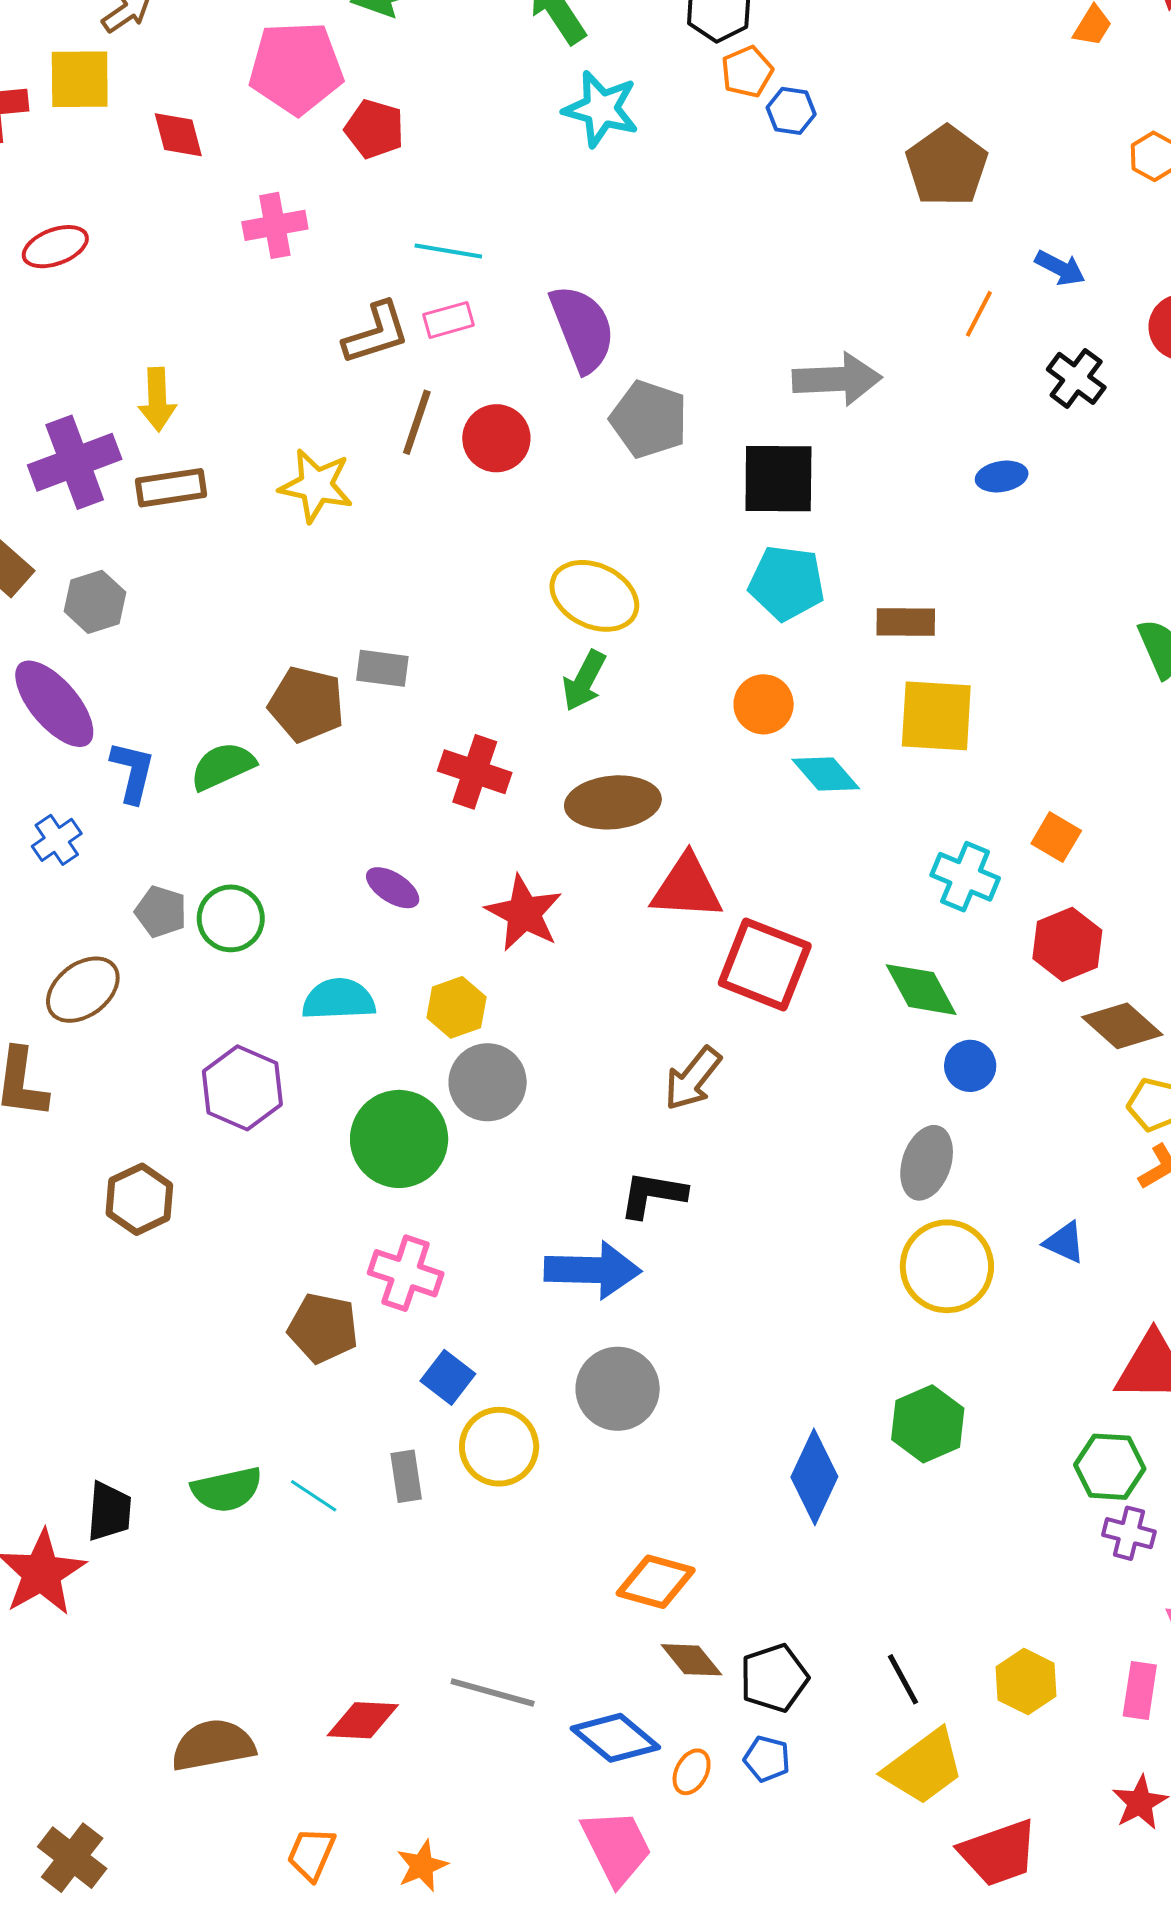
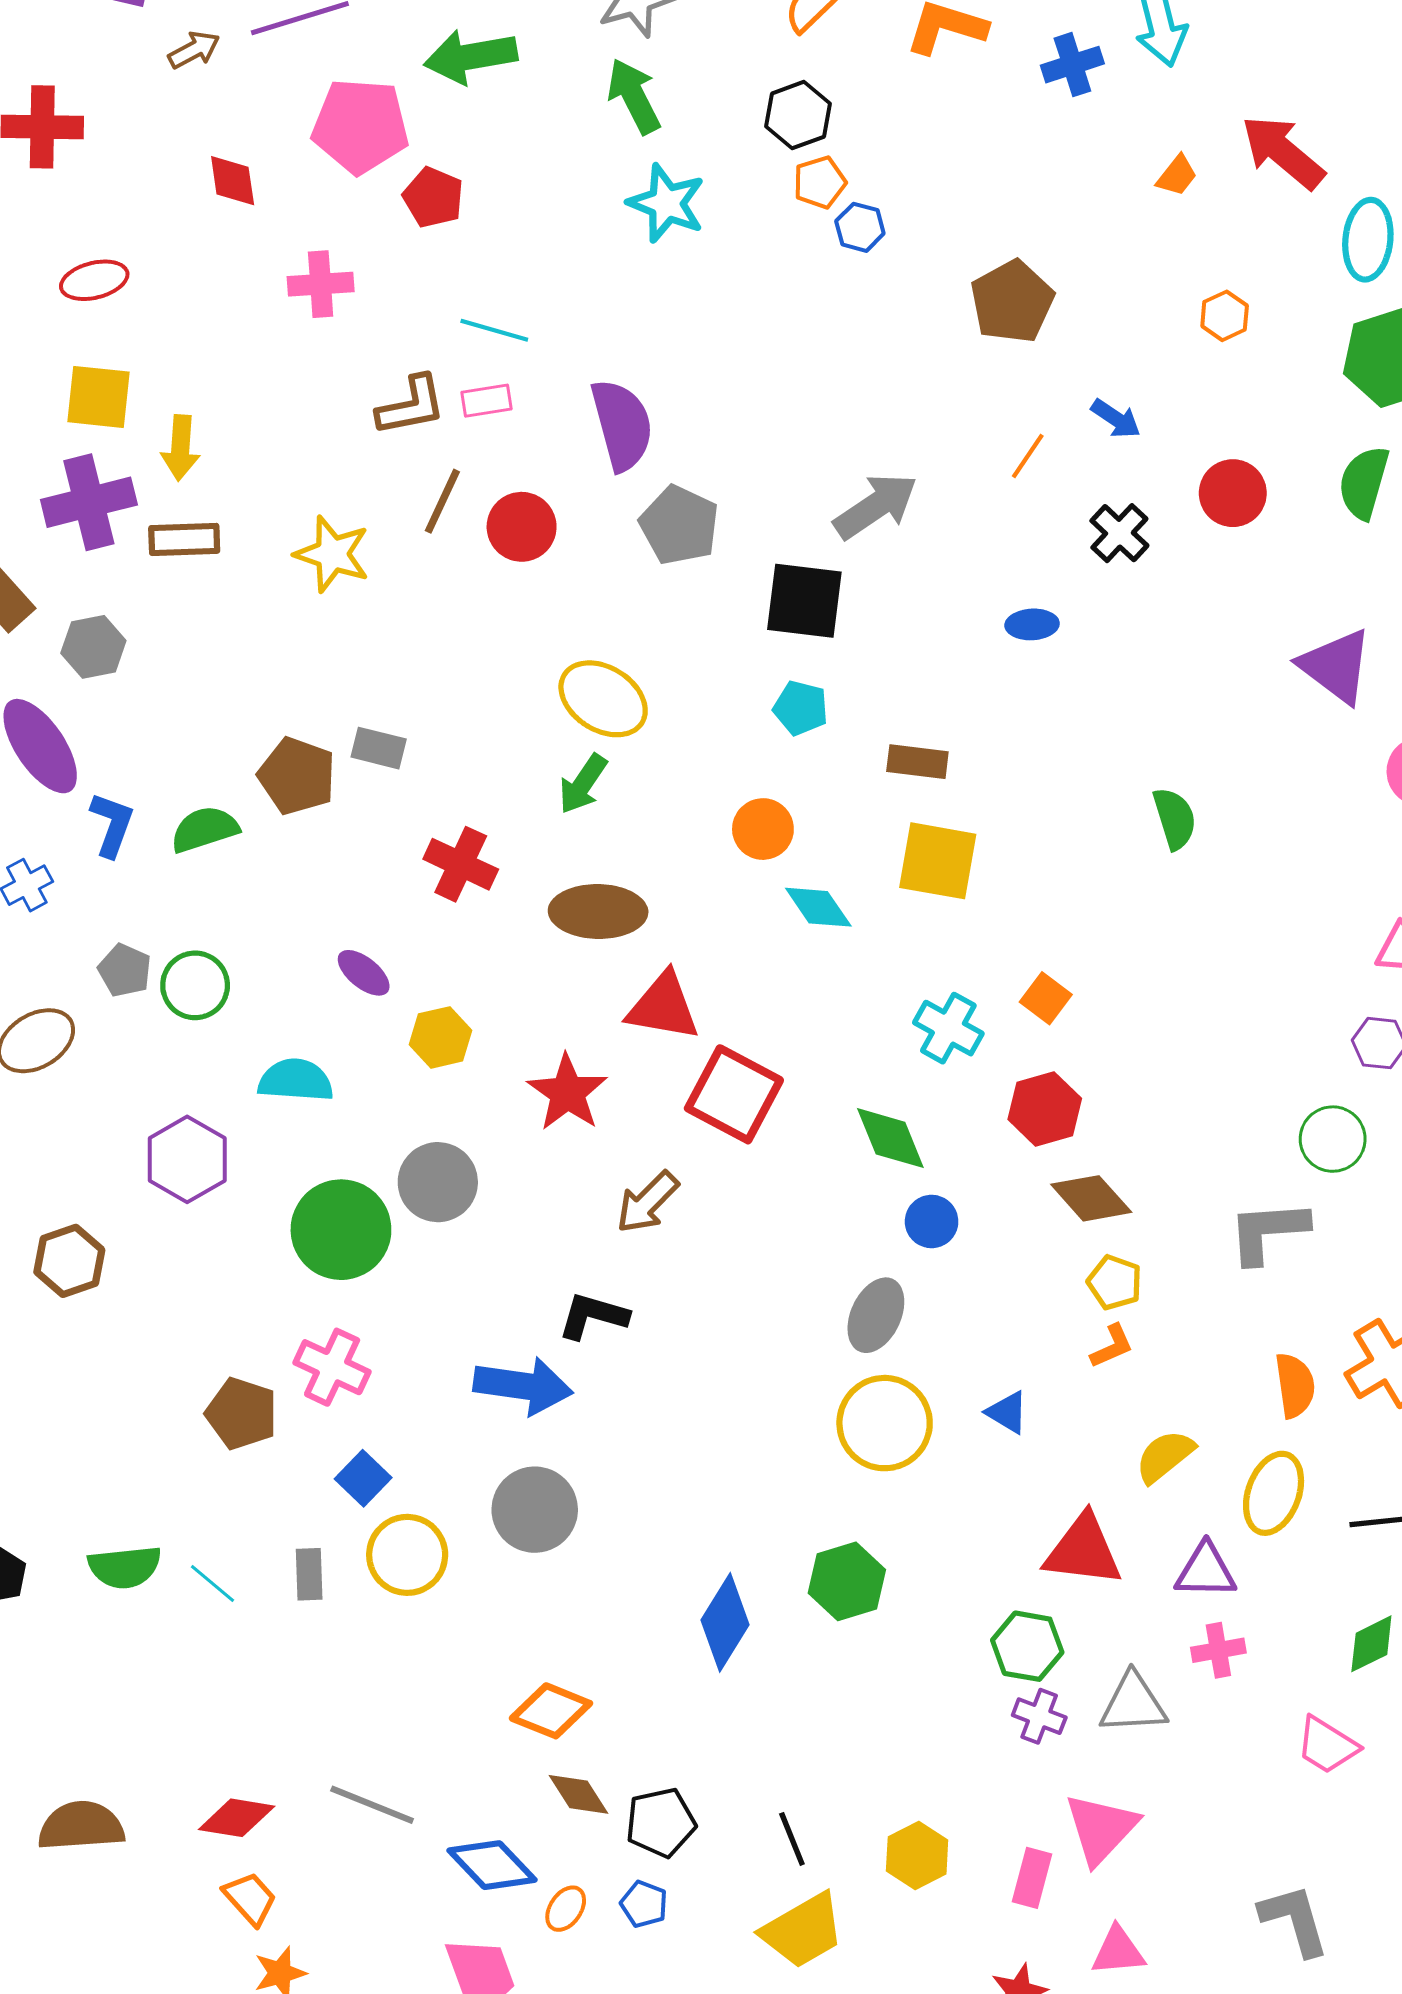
yellow square: (80, 79) -> (99, 397), moved
gray arrow: (837, 379) -> (876, 506), turned -38
cyan pentagon: (787, 583) -> (801, 708), size x0.7
red star: (524, 913) -> (567, 1093), moved
yellow hexagon: (457, 1007) -> (441, 1037), moved
orange trapezoid: (311, 1854) -> (250, 1898), moved, turned 108

